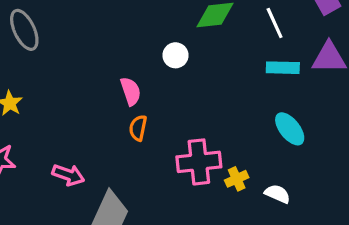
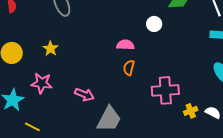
pink semicircle: (131, 91) -> (125, 45), turned -72
yellow cross: (237, 179) -> (191, 111), moved

